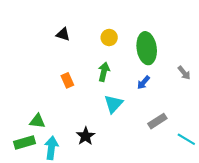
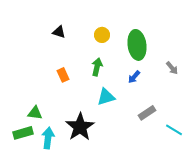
cyan triangle: (113, 104) -> (106, 97), turned 30
black star: (86, 136) -> (80, 127), size x1.6

